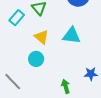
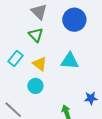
cyan rectangle: (17, 18) -> (16, 59), moved

